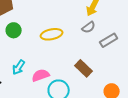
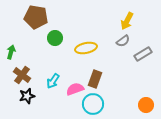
green circle: (14, 30) -> (55, 38), moved
brown rectangle: (84, 68) -> (95, 79), moved, turned 66

